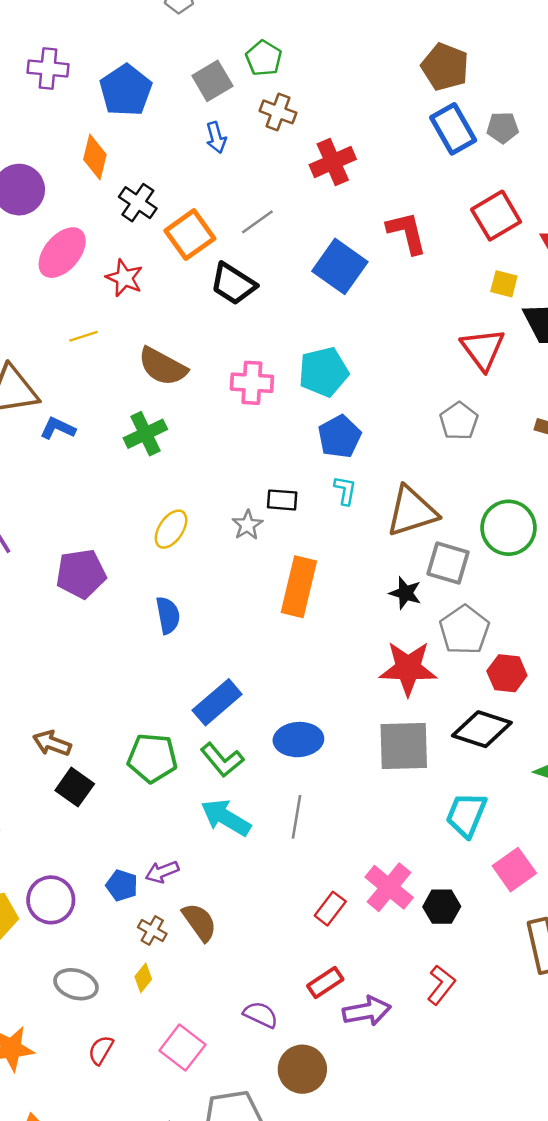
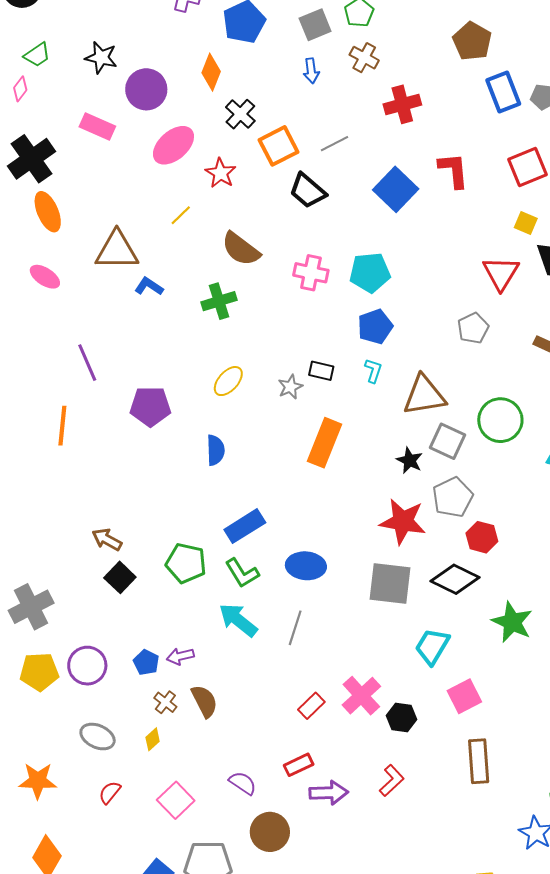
brown pentagon: (445, 67) -> (472, 41), moved
yellow line: (84, 336) -> (181, 215), turned -35

